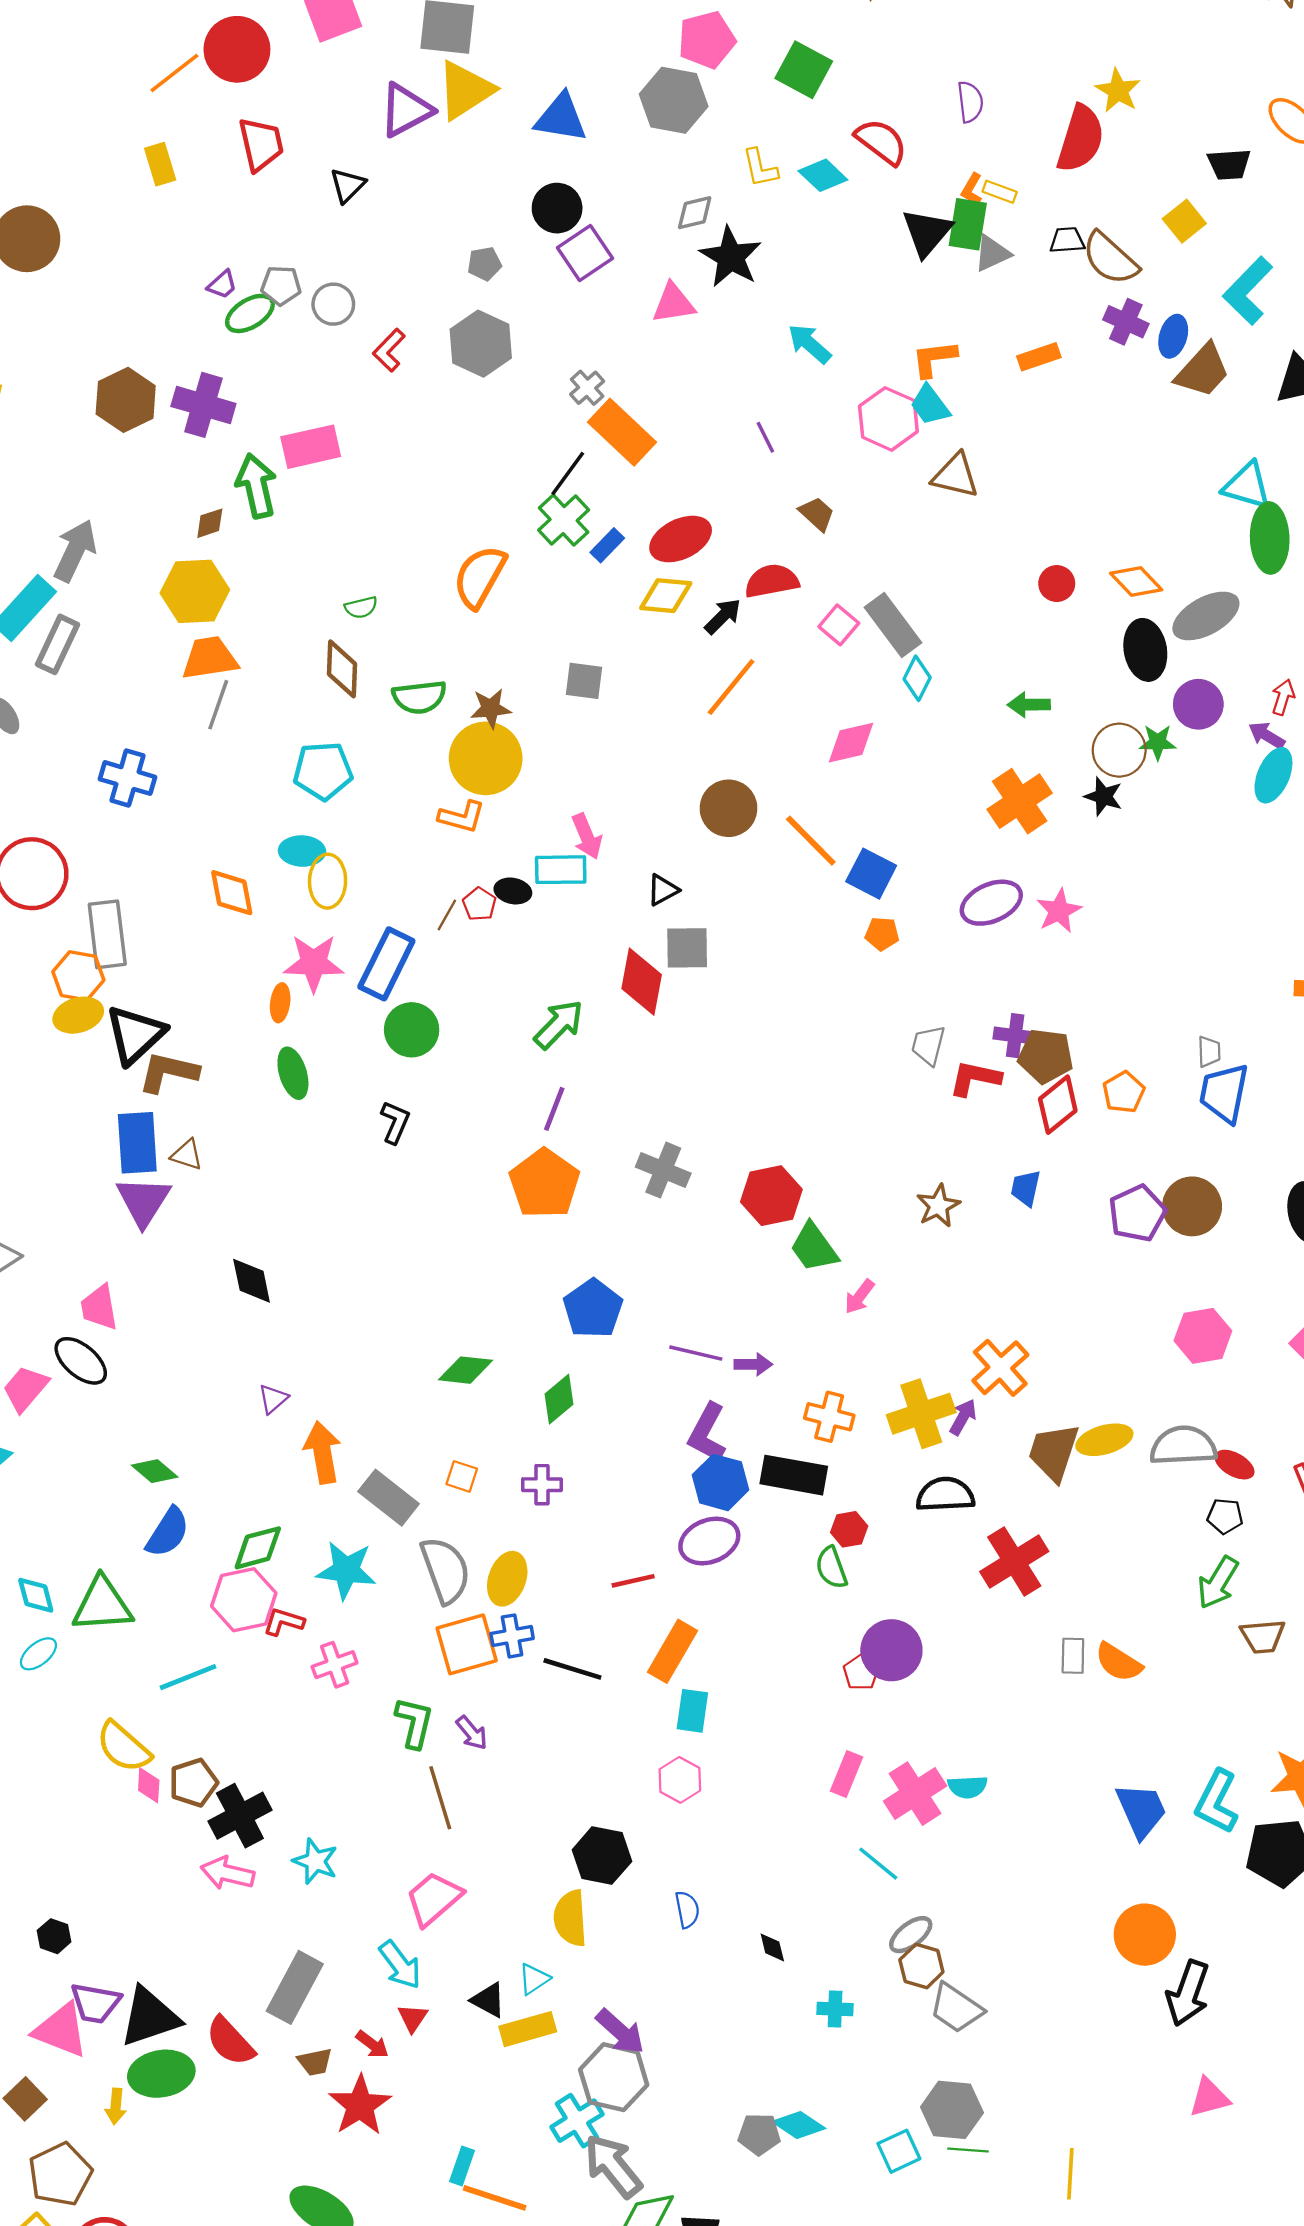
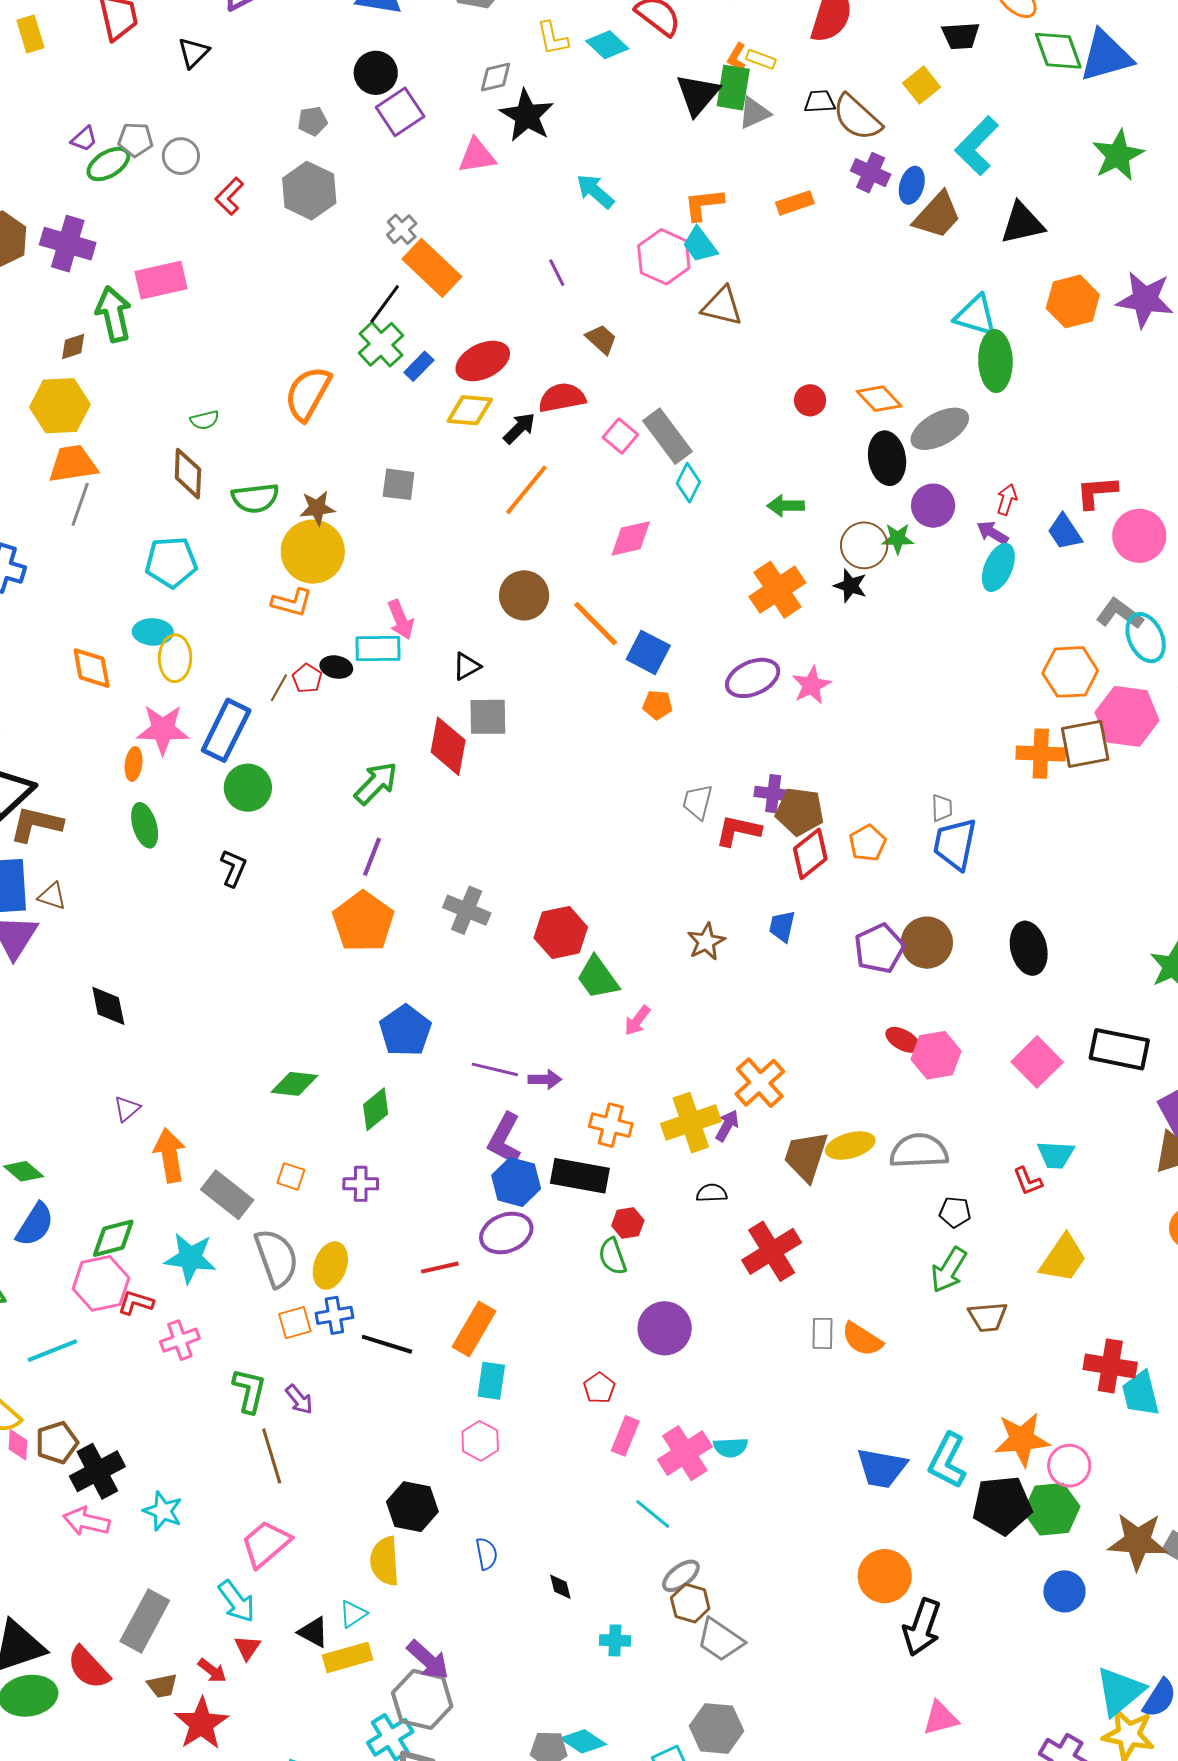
red ellipse: (1235, 1465) -> (903, 1040), moved
black semicircle: (945, 1495) -> (712, 1193), size x0.6
orange square: (467, 1644) -> (295, 1323), size x0.6
red pentagon: (861, 1672) -> (599, 1388), moved
blue trapezoid: (1141, 1810) -> (882, 1468), turned 124

